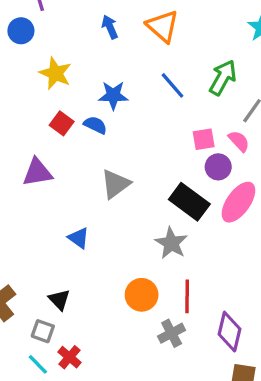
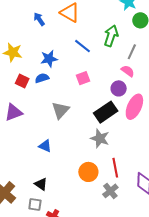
blue semicircle: (95, 125) -> (42, 78), turned -32
pink square: (204, 139) -> (83, 78), moved
black rectangle: (189, 202) -> (106, 112), turned -60

